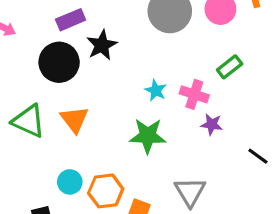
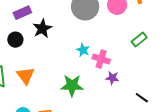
black circle: (59, 62) -> (15, 40), size x0.6
green rectangle: (230, 67) -> (139, 40), moved
cyan star: (156, 90) -> (83, 50), moved

